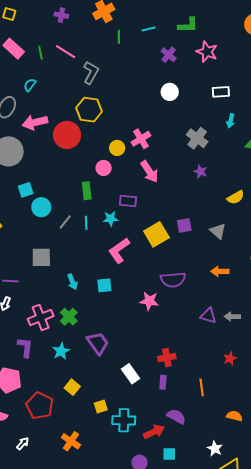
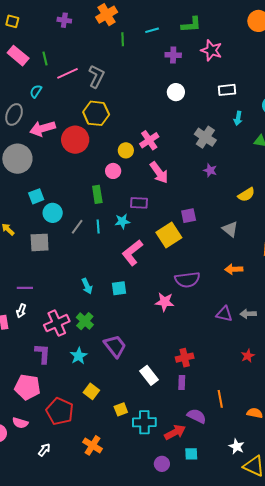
pink line: (66, 52) -> (67, 73), moved, turned -55
purple cross: (169, 55) -> (173, 55), turned -35
purple square: (184, 225) -> (189, 216), moved
gray square: (41, 257) -> (40, 242), moved
orange line: (202, 387) -> (220, 399), moved

